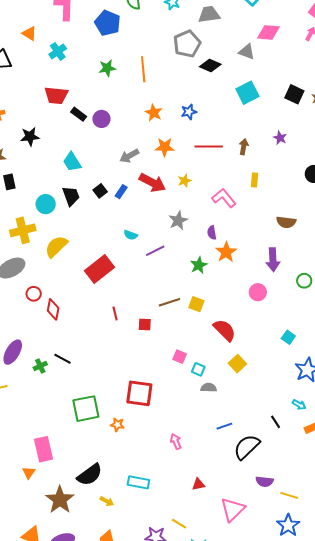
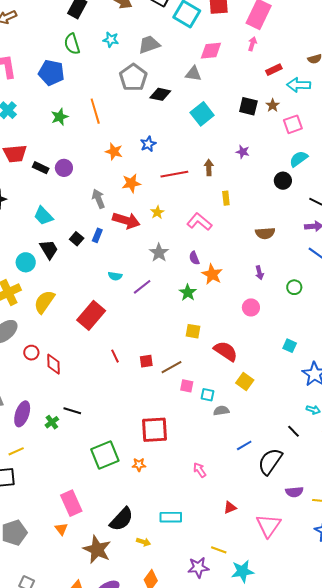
gray arrow: (129, 156) -> (98, 199), turned 108
purple arrow: (273, 260) -> (259, 273), size x0.6
brown line: (169, 302) -> (172, 367), moved

